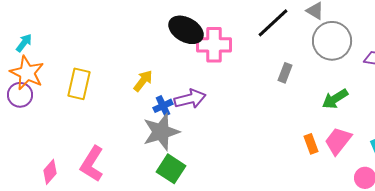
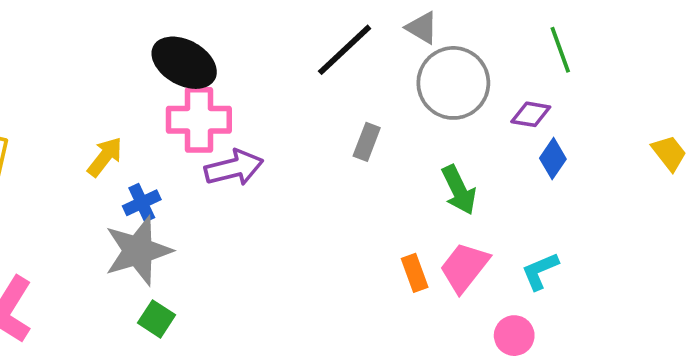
pink cross: (214, 45) -> (199, 120), moved
purple arrow: (190, 99) -> (234, 168), moved
green arrow: (335, 99) -> (459, 190), turned -84
green square: (171, 169) -> (157, 319), size x0.7

